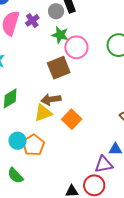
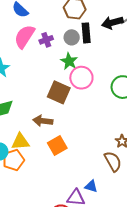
brown square: (59, 68) -> (59, 92), turned 30
yellow triangle: (43, 113) -> (20, 142), moved

